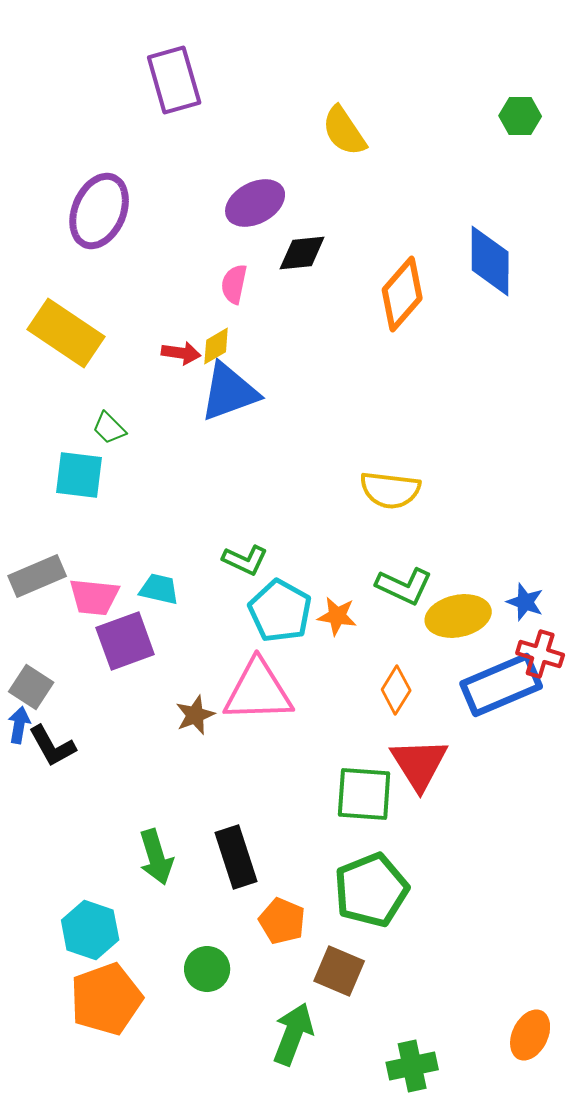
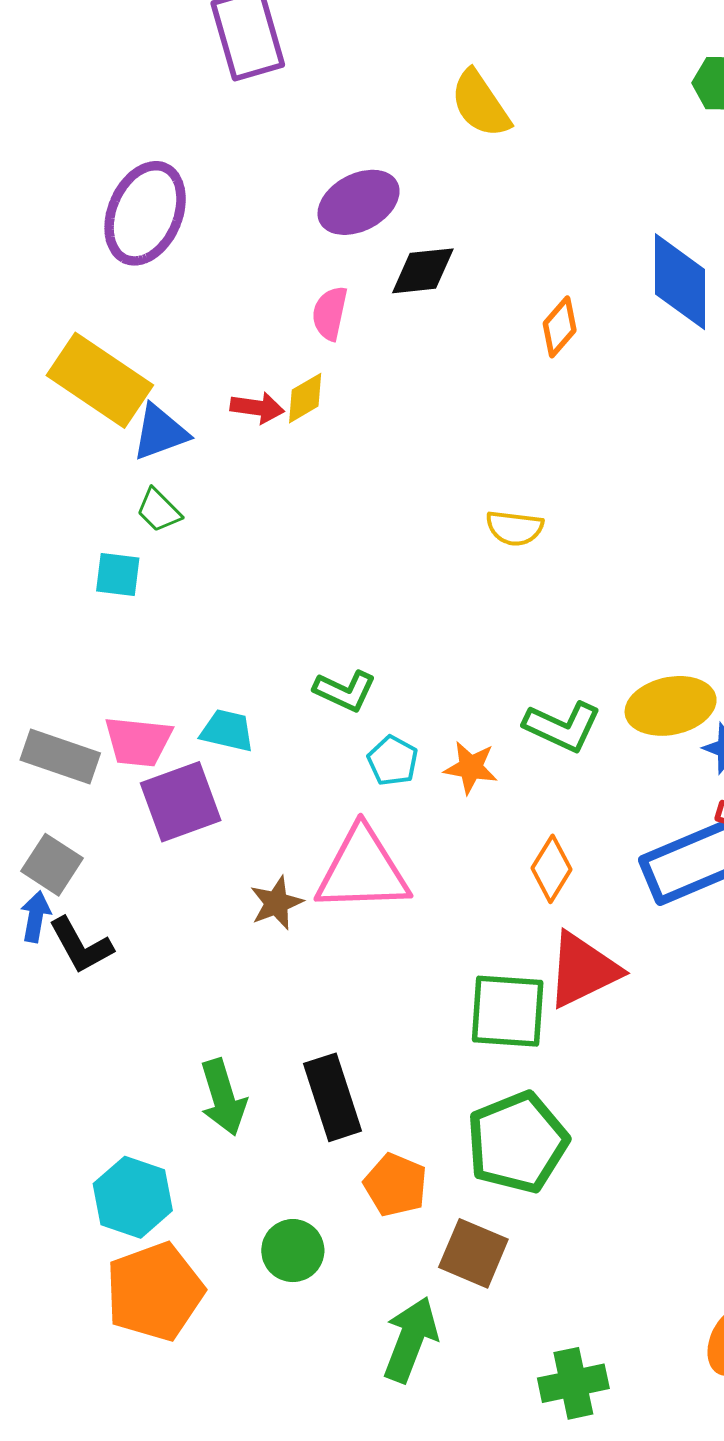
orange diamond: (402, 294) -> (560, 327), size x0.6
blue triangle: (229, 392) -> (160, 432), moved, size x0.7
cyan square: (79, 475) -> (118, 575), size x0.7
yellow semicircle: (390, 490) -> (515, 528), moved, size x0.7
gray rectangle: (37, 576) -> (60, 757), moved, turned 42
cyan pentagon: (280, 611) -> (393, 761), size x0.6
yellow ellipse: (458, 616) -> (671, 706), moved
red triangle: (419, 764) -> (583, 970), turned 36

